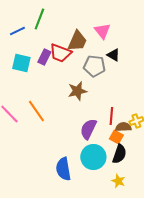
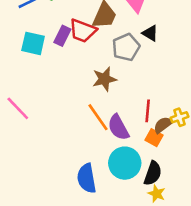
gray pentagon: (94, 66) -> (126, 47), turned -30
orange line: (36, 111) -> (98, 117), moved
brown semicircle: (123, 127) -> (163, 125), turned -35
purple semicircle: (88, 129) -> (118, 127), turned -55
black semicircle: (119, 154) -> (153, 173), moved

